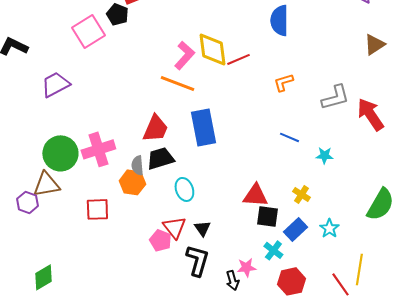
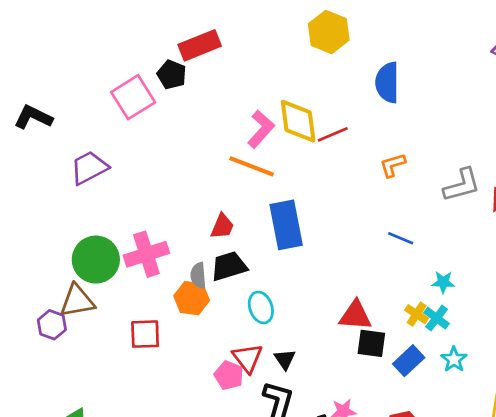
red trapezoid: (155, 128) -> (222, 226), size x0.7
cyan star: (324, 155) -> (443, 282), moved
cyan cross: (273, 250) -> (437, 318), moved

